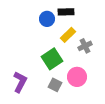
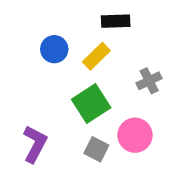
blue circle: (47, 19) -> (54, 49), moved
yellow rectangle: (68, 35) -> (96, 56), moved

